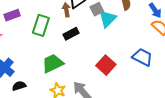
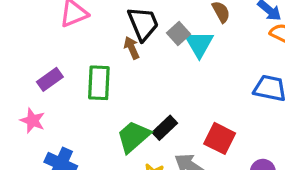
black rectangle: (71, 34) -> (165, 128), moved
red square: (106, 65) -> (220, 138), moved

